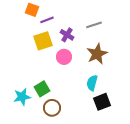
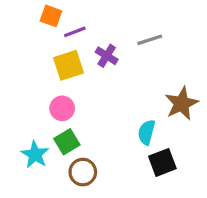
brown star: (97, 54) -> (182, 104), moved
pink circle: (64, 57) -> (62, 108), moved
cyan star: (22, 97) -> (35, 155), turned -30

